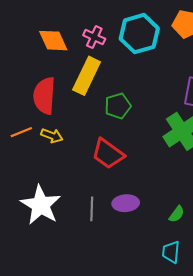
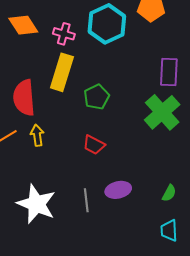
orange diamond: (53, 41) -> (23, 25), moved
yellow arrow: (52, 136) -> (37, 135), turned -110
red trapezoid: (108, 154) -> (94, 145), size x0.7

